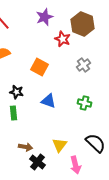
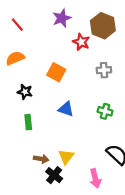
gray cross: (84, 65) -> (104, 70), turned 32
black star: (16, 92) -> (25, 92), moved
yellow triangle: (60, 145) -> (66, 157), moved

